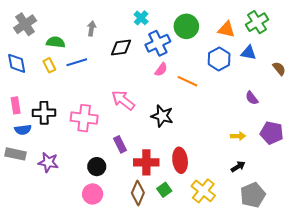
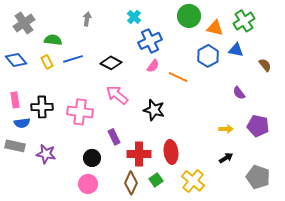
green circle: (186, 26) -> (189, 16), moved
gray arrow: (91, 28) -> (87, 19), moved
black diamond: (121, 47) -> (111, 63), moved, turned 35
blue diamond: (17, 63) -> (16, 60), turned -30
gray pentagon: (253, 195) -> (258, 177), moved, turned -30

